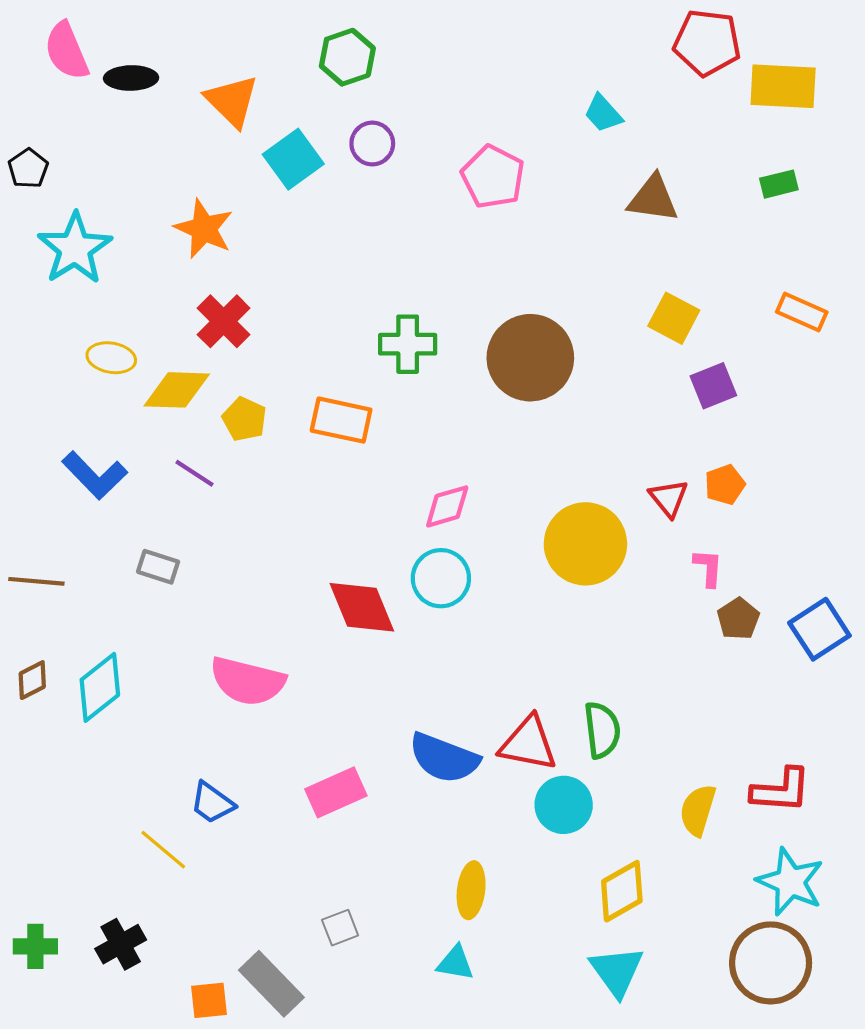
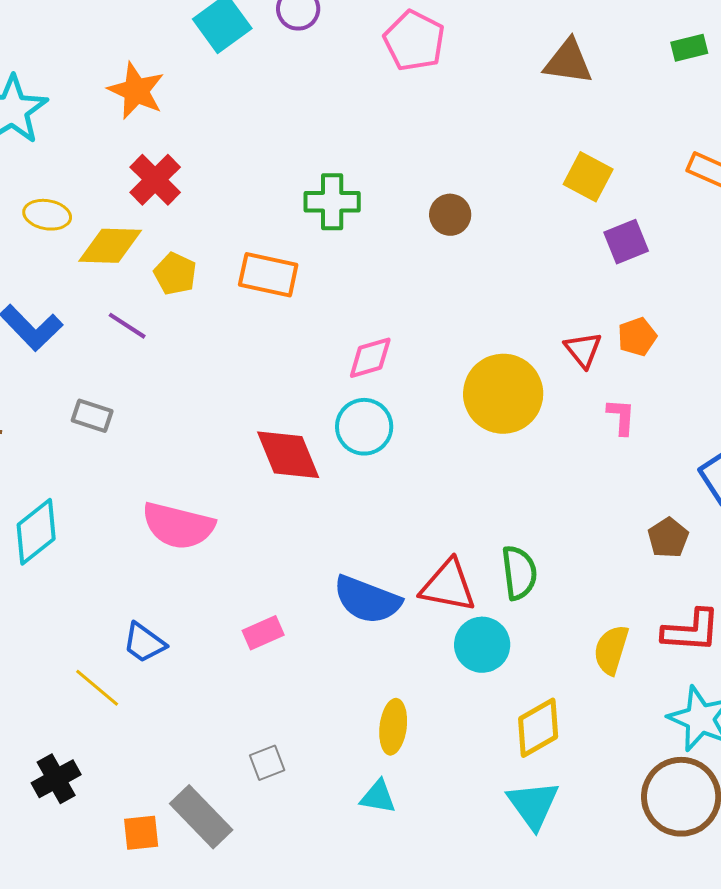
brown circle: (530, 358) -> (450, 215), size x0.5
brown pentagon: (738, 619) -> (668, 538), moved
pink rectangle: (336, 792) -> (263, 633), size x0.7

